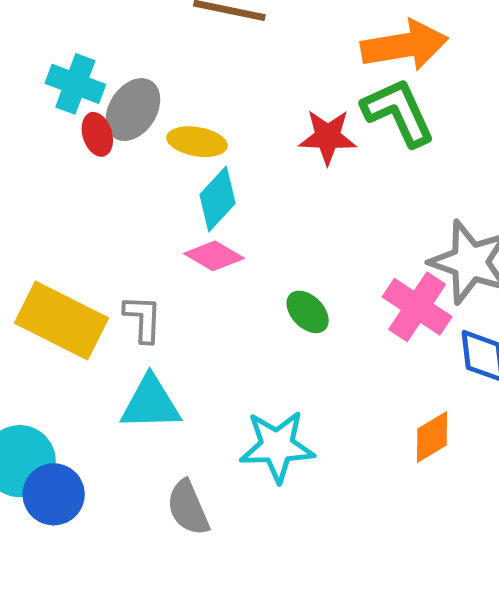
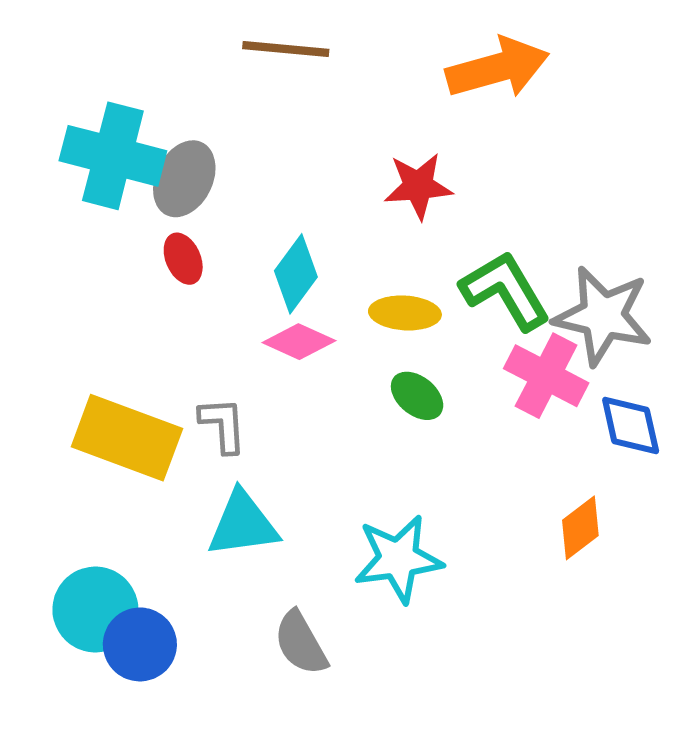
cyan cross: (75, 84) -> (113, 156), size x1.5
green L-shape: (398, 112) -> (505, 291), moved
red ellipse: (97, 134) -> (183, 259), moved
yellow ellipse: (197, 142) -> (405, 313), moved

